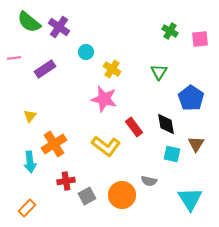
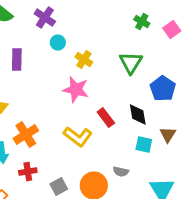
purple cross: (59, 27) -> (45, 18), moved
pink square: (200, 39) -> (172, 30), turned -30
purple rectangle: (45, 69) -> (17, 60), turned -55
green triangle: (159, 72) -> (131, 63), size x1.4
red cross: (66, 181) -> (28, 172), moved

